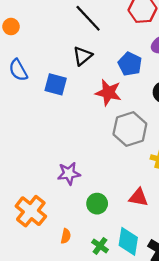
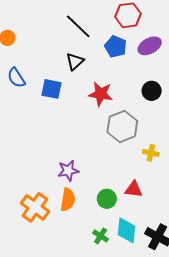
blue pentagon: (130, 64) -> (116, 47), moved
green circle: (97, 204) -> (107, 199), moved
orange semicircle: (66, 236) -> (68, 200), moved, size x1.6

